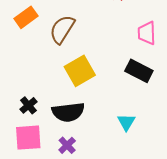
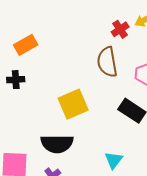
brown semicircle: (62, 29) -> (107, 62), moved, turned -48
black cross: (29, 105) -> (16, 80), moved, turned 30

